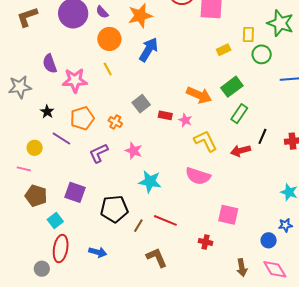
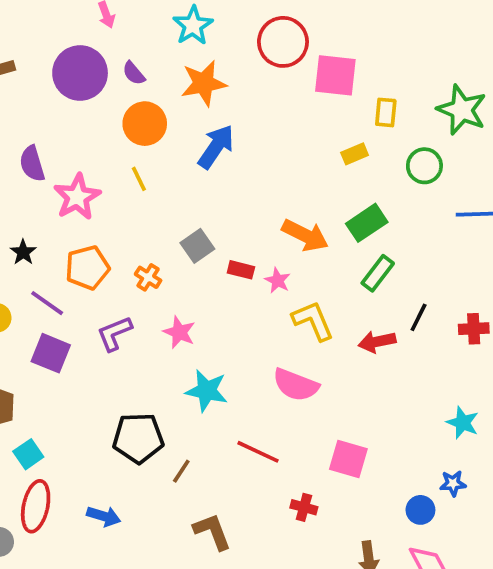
yellow rectangle: (248, 35) -> (386, 112), moved
pink star: (75, 80) -> (77, 197), turned -30
purple square: (75, 192) -> (51, 353), moved
red line: (165, 220) -> (258, 452), moved

